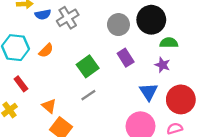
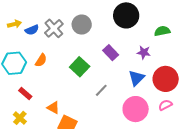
gray circle: (118, 25) -> (82, 25), moved
green semicircle: (169, 43) -> (162, 31), moved
blue triangle: (149, 92) -> (136, 78), turned 30
gray line: (88, 95) -> (101, 90), moved

